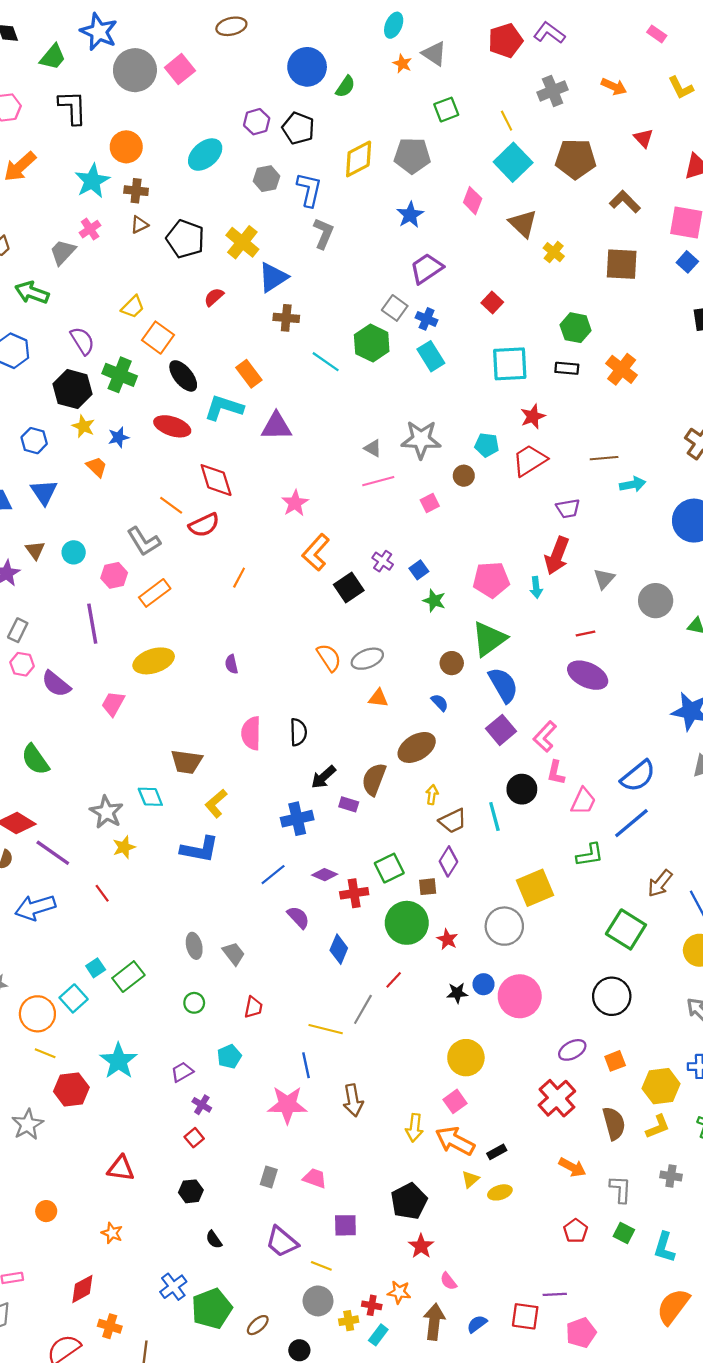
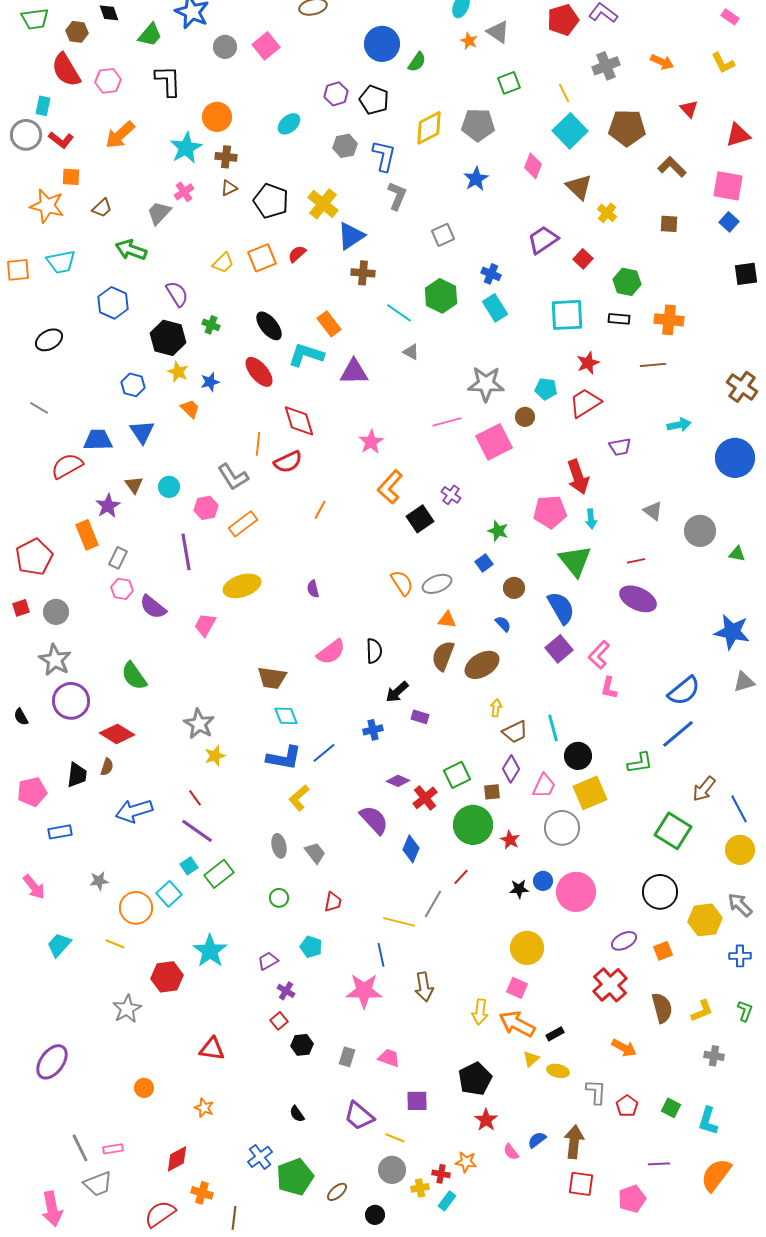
pink rectangle: (657, 34) -> (730, 17), moved
gray circle: (135, 70) -> (225, 47), size x0.6
cyan ellipse: (205, 155) -> (289, 124), size x0.7
brown square: (622, 264) -> (669, 224), size x0.6
purple trapezoid: (427, 269) -> (543, 240), moved
red square: (492, 302) -> (583, 259), moved
gray square: (395, 308) -> (443, 235), moved, turned 30
orange square: (158, 338) -> (262, 258), moved, turned 32
orange cross: (622, 369) -> (669, 320), turned -32
green cross: (120, 375) -> (211, 325), size x0.6
red ellipse: (172, 426) -> (259, 372), turned 32
gray triangle: (373, 448) -> (411, 352), moved
brown line: (604, 458) -> (653, 365), moved
pink square: (430, 503) -> (494, 442), size x2.0
orange line: (171, 505) -> (258, 444), turned 60
red arrow: (557, 556) -> (578, 477), moved, turned -40
blue square: (419, 570) -> (484, 563), moved
gray triangle: (604, 579) -> (653, 511), turned -35
green triangle: (489, 639) -> (575, 561), moved, turned -33
pink semicircle: (251, 733) -> (331, 652), turned -128
brown semicircle: (374, 779) -> (443, 656), moved
black circle: (522, 789) -> (578, 756), moved
cyan diamond: (150, 797) -> (286, 716), moved
pink trapezoid: (583, 801) -> (544, 786), moved
yellow L-shape: (216, 803) -> (299, 798), moved
blue cross: (297, 819) -> (373, 730), size x0.7
purple line: (53, 853) -> (197, 831), moved
blue line: (273, 875) -> (324, 753), moved
red cross: (354, 893) -> (425, 798), turned -30
purple semicircle: (298, 917) -> (374, 820), size x1.4
yellow line: (45, 1053) -> (115, 944), moved
cyan pentagon: (229, 1057) -> (311, 947), turned -30
yellow hexagon: (661, 1086) -> (705, 920), moved
pink square: (455, 1101) -> (517, 988), turned -30
gray L-shape: (621, 1189) -> (596, 1092), moved
black hexagon: (191, 1191) -> (302, 1045), moved
yellow ellipse: (500, 1192) -> (558, 1071), turned 30
purple line: (555, 1294) -> (659, 1164), moved
brown arrow: (434, 1322) -> (574, 1142), moved
blue semicircle: (477, 1324) -> (537, 1140), moved

